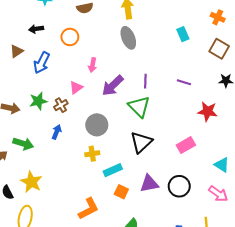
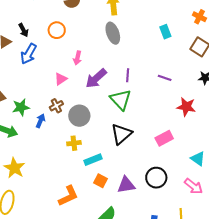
black arrow: (36, 29) -> (23, 30), moved, turned -112
green star: (38, 101) -> (21, 107), moved
brown cross: (61, 105) -> (56, 106), moved
purple triangle: (149, 184) -> (126, 185), moved

